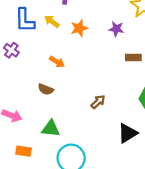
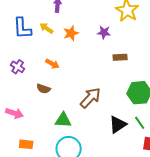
purple cross: (11, 50) -> (18, 67), moved
brown arrow: (98, 102) -> (90, 98), size x1.6
green triangle: (51, 129) -> (63, 120), moved

